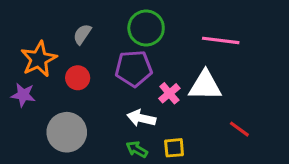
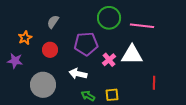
green circle: (146, 28) -> (109, 18), moved
orange star: (39, 59) -> (25, 38), size x0.6
white arrow: (141, 118) -> (78, 74), moved
red line: (239, 129) -> (154, 83), turned 56

